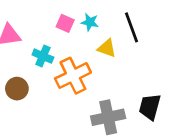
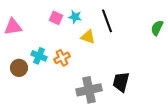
cyan cross: (43, 56) -> (39, 56), moved
orange cross: (73, 76) -> (62, 58), size x0.6

